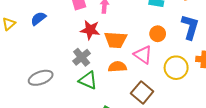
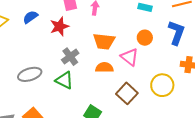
red star: (90, 30) -> (59, 26), moved, turned -30
yellow circle: (176, 68) -> (162, 85), moved
green triangle: (88, 80) -> (64, 80), moved

